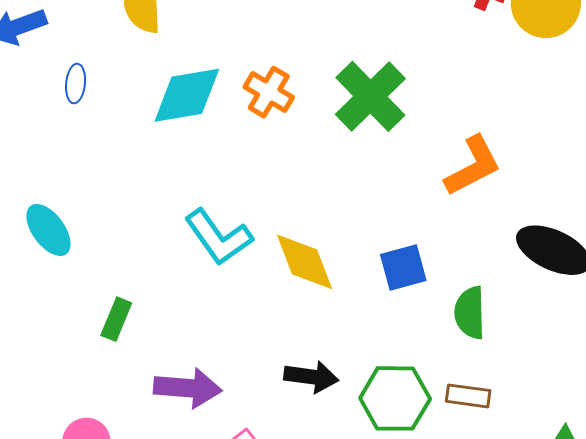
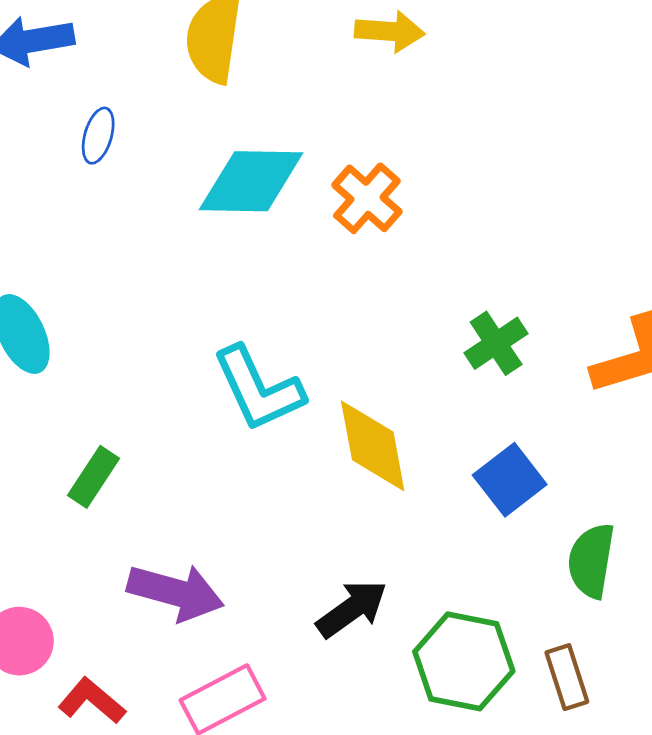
green cross: (370, 96) -> (496, 343), moved, size x0.6
blue square: (403, 267) -> (510, 480), turned -33
black arrow: (311, 377) -> (352, 609), turned -54
brown rectangle: (468, 396) -> (567, 677), turned 54

